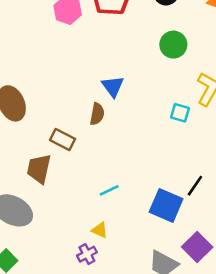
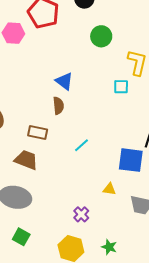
brown trapezoid: (39, 169) -> (26, 160), turned 115
cyan line: (109, 190) -> (81, 145), moved
yellow triangle: (100, 230) -> (109, 189), moved

